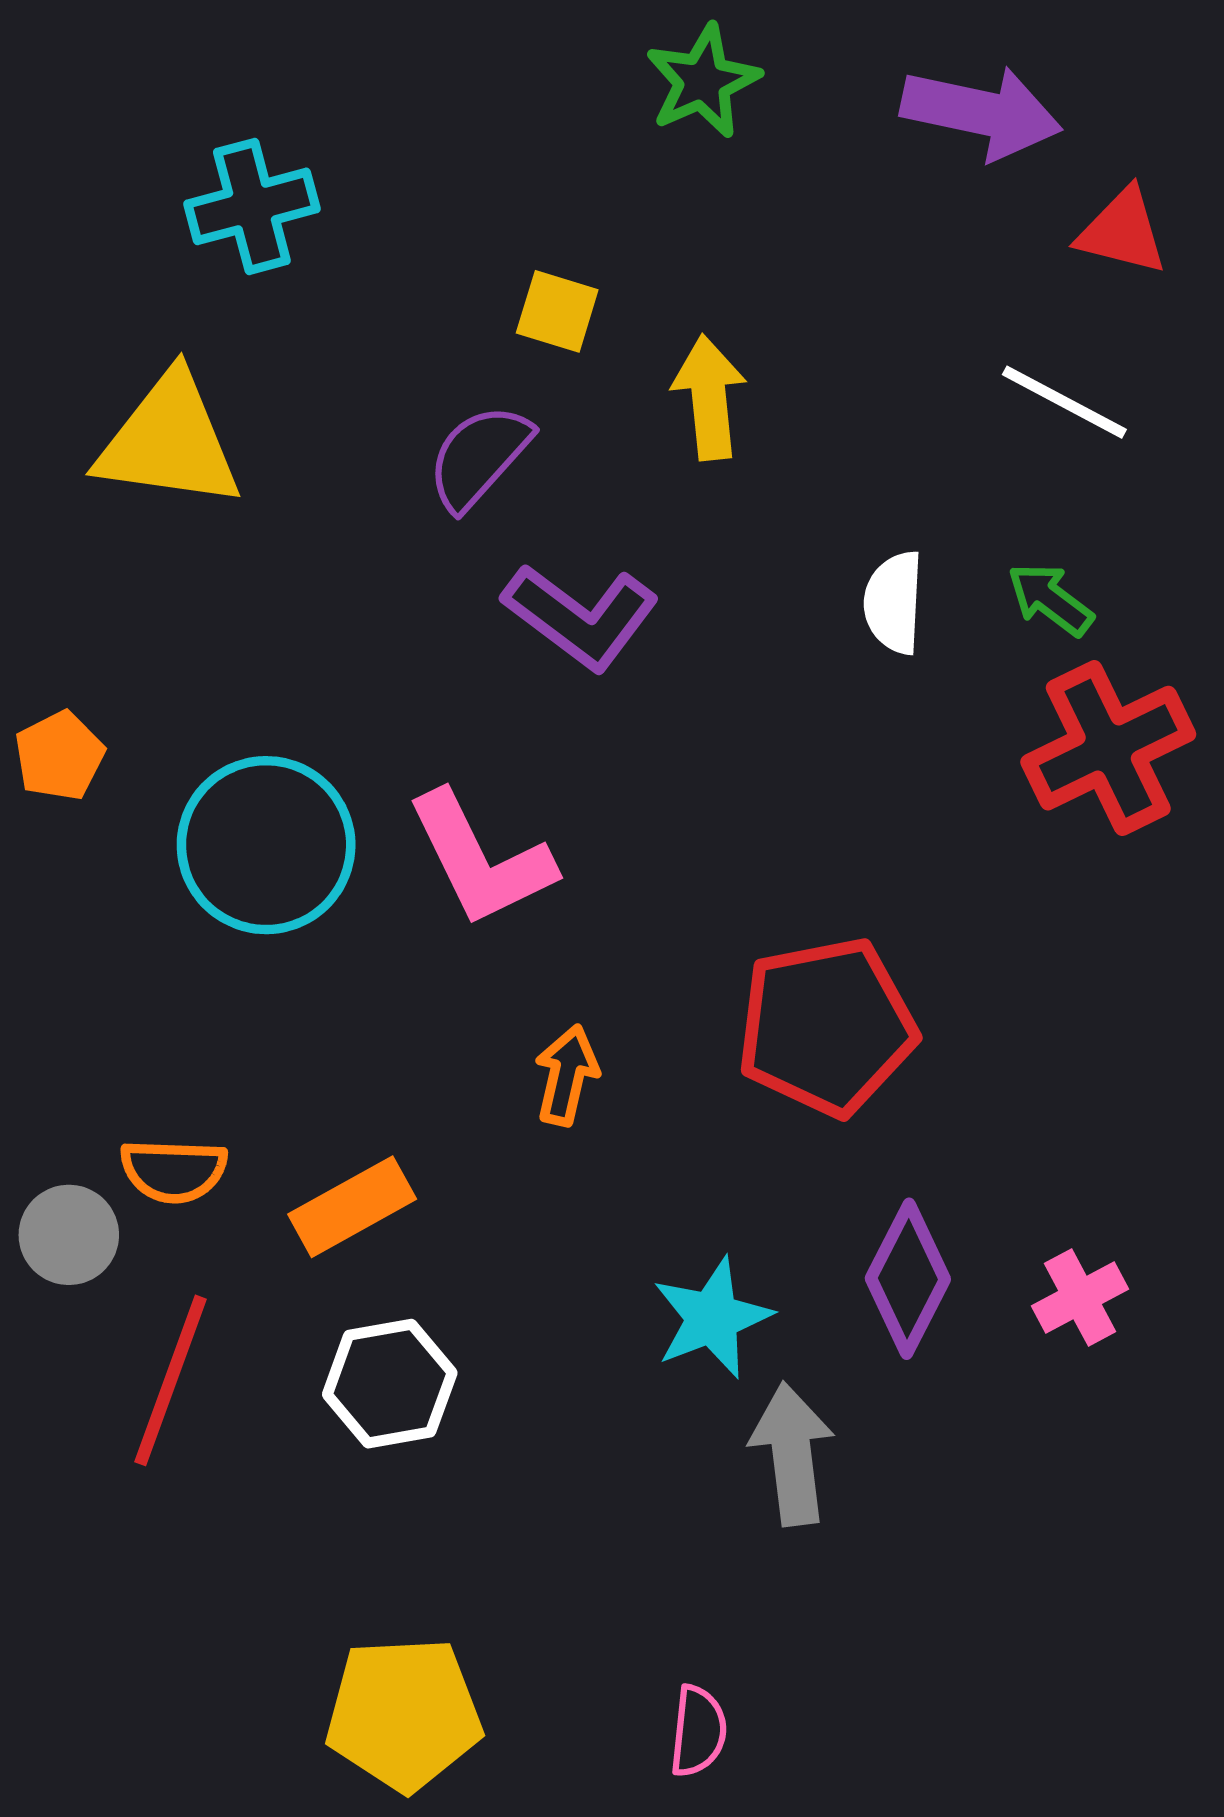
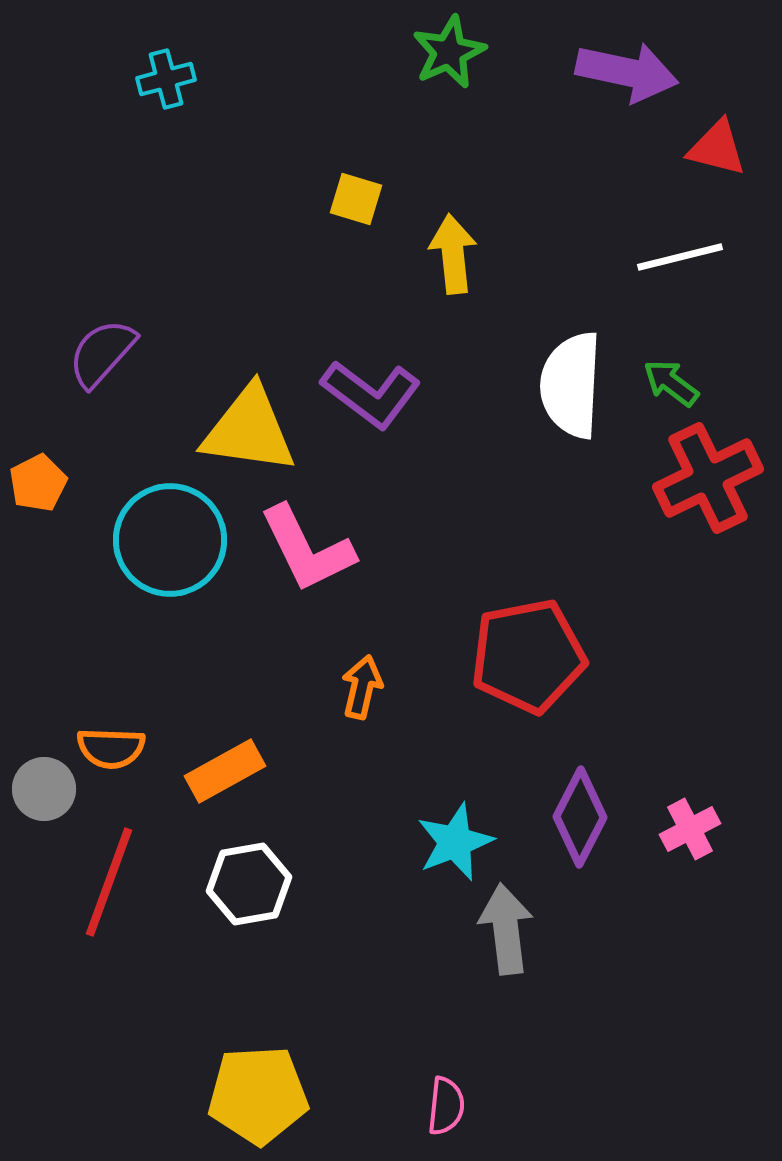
cyan cross: (252, 206) -> (166, 79), moved, size x0.7
white line: (1064, 402) -> (680, 257), turned -42
yellow triangle: (169, 441) -> (249, 430), moved
purple semicircle: (479, 457) -> (102, 353), moved
white semicircle: (894, 602) -> (571, 385), size x1.6

